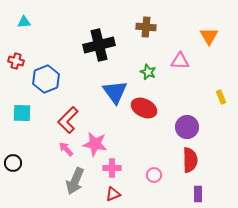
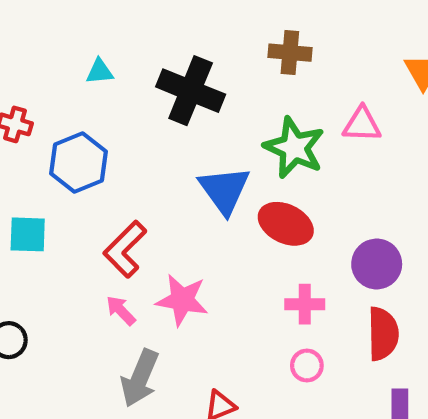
cyan triangle: (24, 22) -> (100, 72), moved
black cross: (99, 45) -> (191, 91), turned 36
green star: (148, 72) -> (294, 148), size x1.8
pink cross: (112, 168) -> (305, 304), moved

